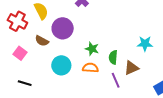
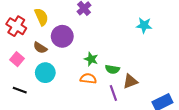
cyan star: (145, 44) -> (144, 25), moved
green semicircle: (113, 57) -> (112, 69), turned -88
cyan circle: (61, 65) -> (45, 73), moved

